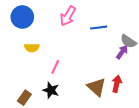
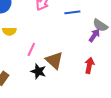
brown triangle: (97, 87) -> (54, 60), moved
black star: (51, 90) -> (38, 71), moved

